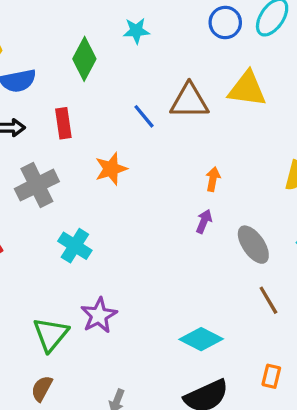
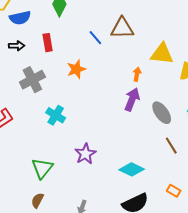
yellow triangle: (247, 89) -> (162, 54), moved
purple arrow: (204, 221) -> (132, 99), size x1.6
purple star: (99, 315) -> (85, 154), moved
orange rectangle: (271, 376) -> (174, 191), turned -72

